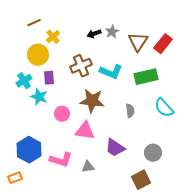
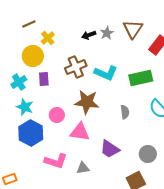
brown triangle: (138, 42) -> (133, 29), moved
cyan star: (39, 97) -> (25, 107), moved
blue hexagon: (29, 150) -> (31, 133), moved

